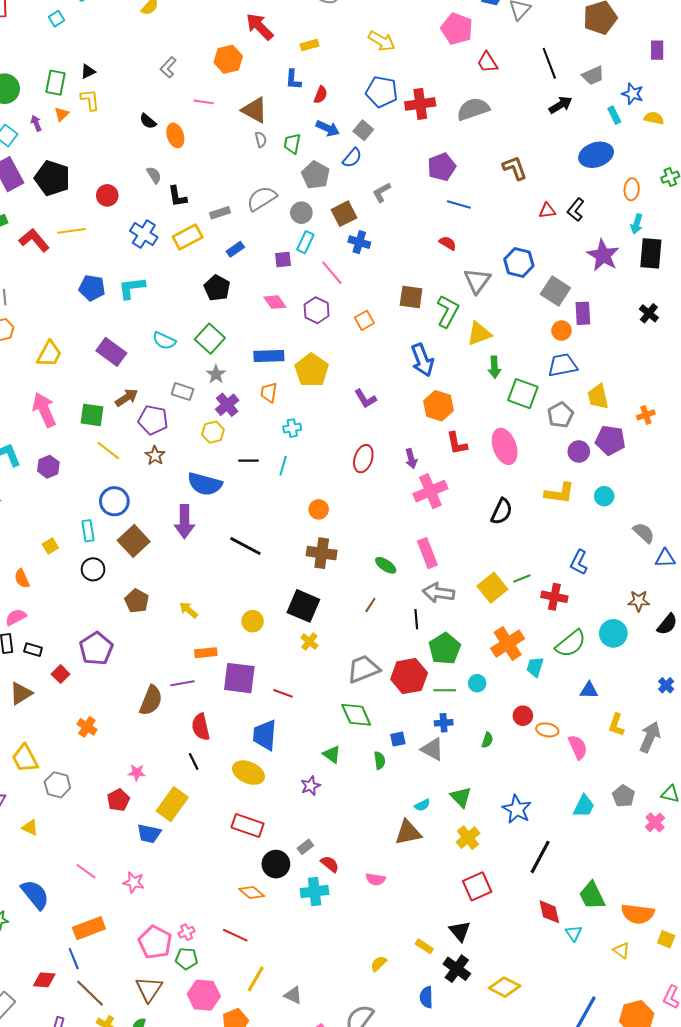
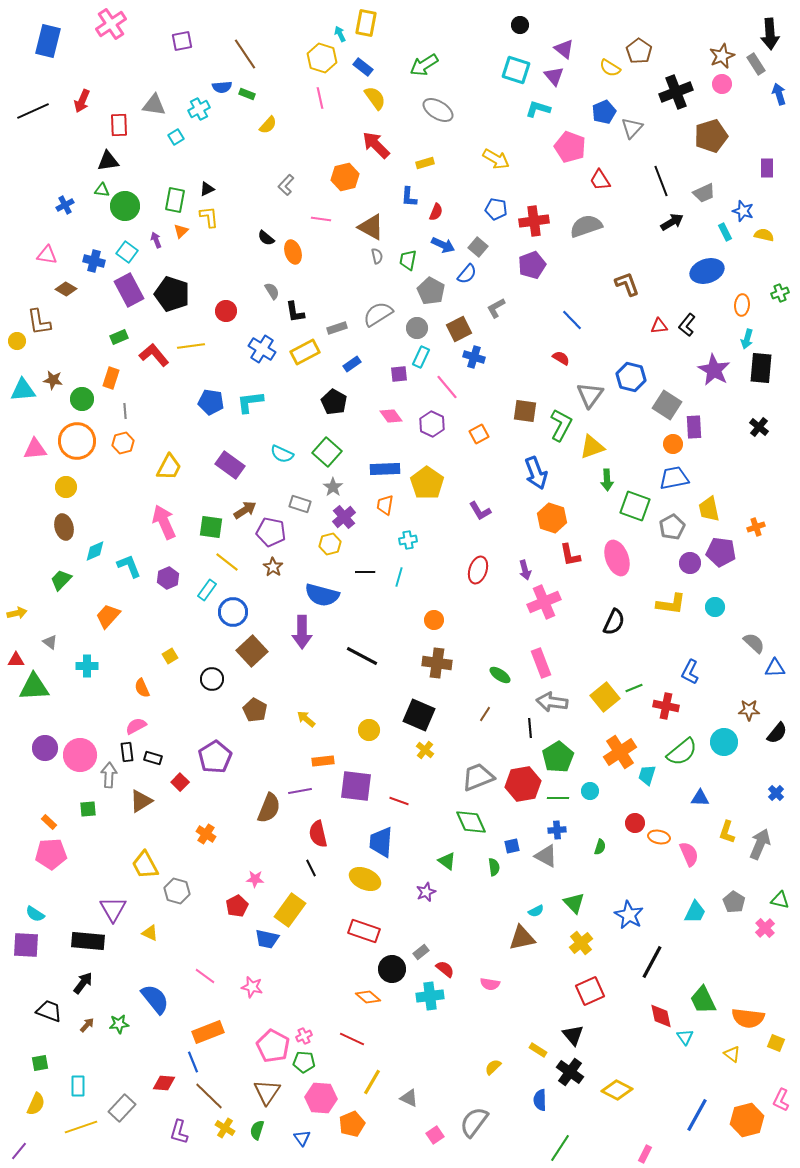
blue pentagon: (382, 92) -> (496, 209), size x0.7
purple pentagon: (442, 167) -> (532, 265), moved
blue line: (459, 205) -> (572, 320), turned 30
cyan rectangle: (88, 531) -> (207, 590), moved, turned 45

